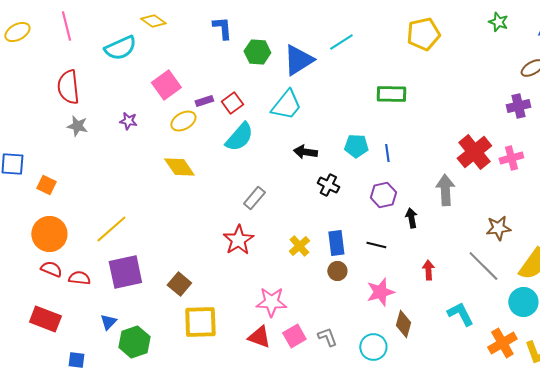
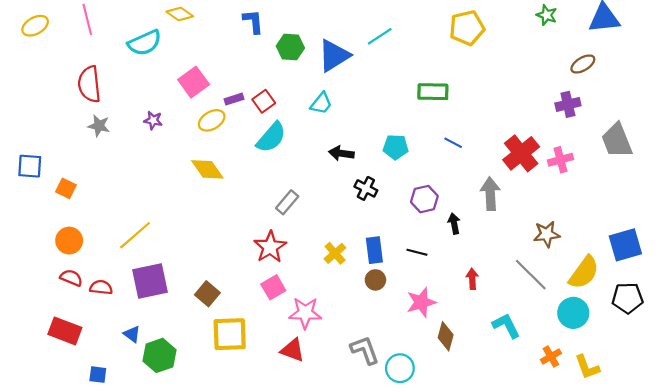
cyan trapezoid: (286, 105) -> (321, 103), size x0.7
blue line: (387, 153) -> (453, 143), moved, turned -54
orange circle: (49, 234) -> (69, 241), size x0.7
blue triangle: (108, 322) -> (132, 334), turned -36
pink square: (294, 336) -> (273, 287), moved
gray L-shape: (327, 337) -> (365, 350), size x1.4
orange cross: (502, 343) -> (551, 356), size x0.7
cyan circle: (373, 347) -> (400, 368), moved

